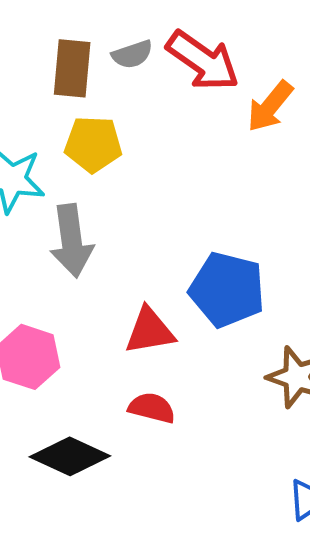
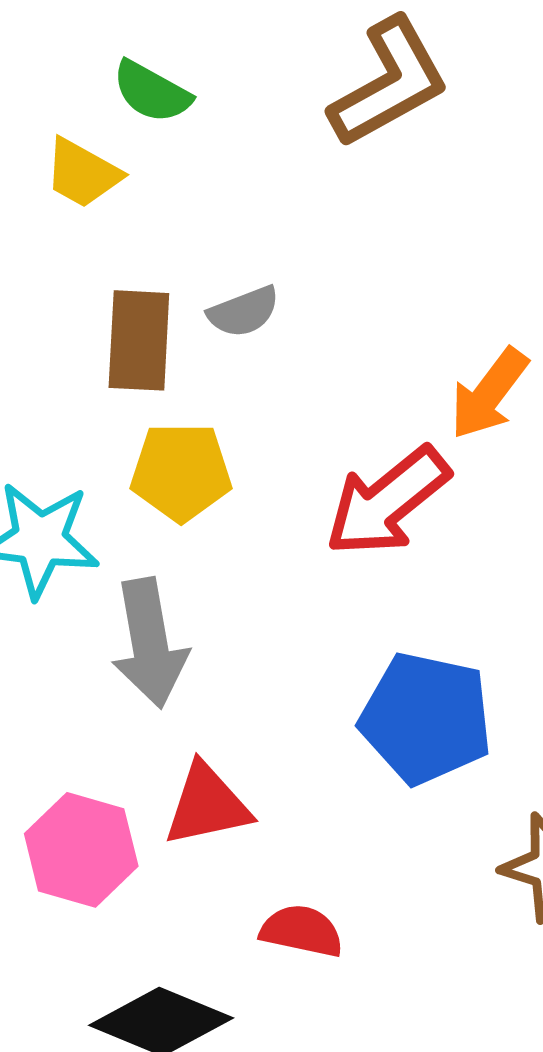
red arrow: (203, 61) -> (387, 502), moved, turned 108
red triangle: (150, 331) -> (207, 805), moved

